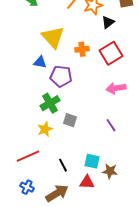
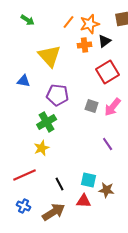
orange cross: (82, 49) -> (85, 45), moved
blue triangle: (40, 62) -> (24, 81), moved
pink arrow: (116, 88) -> (113, 107), turned -42
gray square: (70, 120) -> (92, 106), moved

